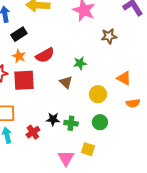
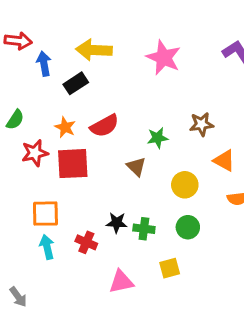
black rectangle: (19, 34) -> (76, 83), moved
brown star: (109, 36) -> (201, 124), moved
red cross: (33, 132) -> (86, 242), turned -32
yellow square: (88, 149) -> (170, 268), turned -32
pink triangle: (66, 158) -> (121, 282), moved, turned 48

